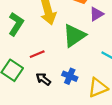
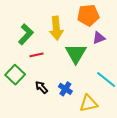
green triangle: (74, 36) -> (76, 53), turned -35
red line: (37, 54) -> (37, 55), moved

